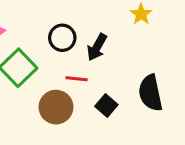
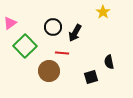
black semicircle: (150, 93) -> (109, 62), size x0.6
black square: (106, 105) -> (91, 77), moved, turned 32

